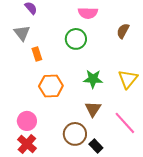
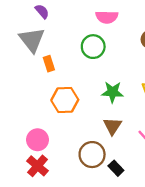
gray triangle: (22, 33) -> (32, 40), size x1.4

